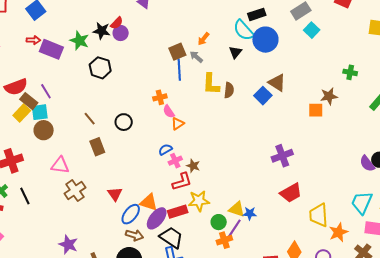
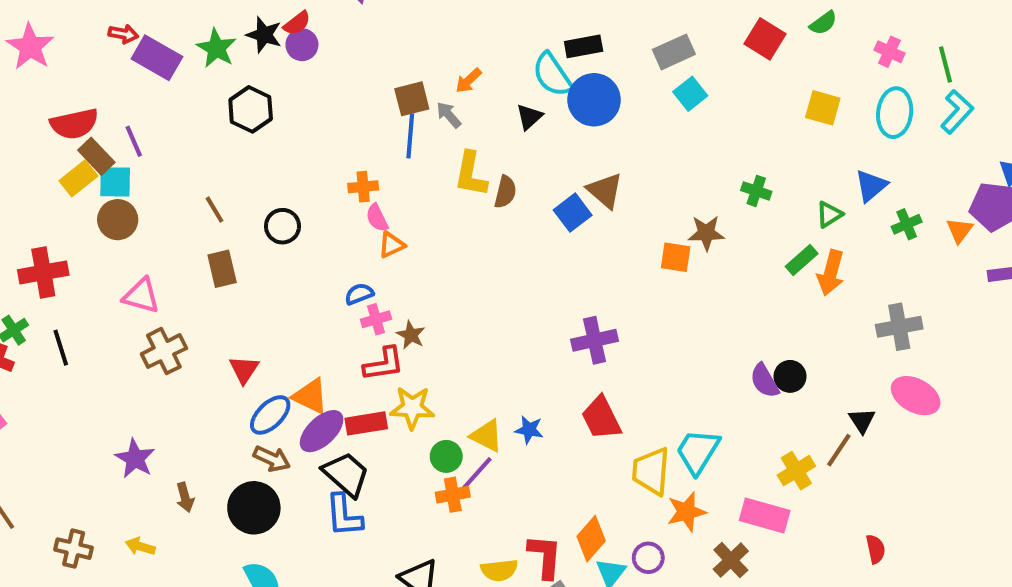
red trapezoid: (291, 193) -> (601, 418), turned 85
cyan trapezoid: (362, 203) -> (698, 451), moved
blue star: (250, 213) -> (529, 430), moved

